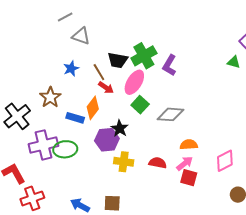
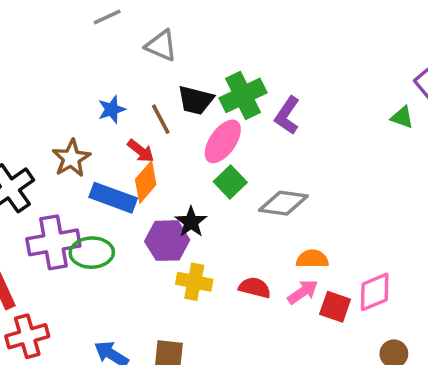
gray triangle: (81, 36) -> (161, 45), moved
red arrow: (106, 88) -> (141, 151), moved
blue rectangle: (75, 118) -> (113, 198), size x1.4
red square: (189, 178) -> (335, 307), moved

